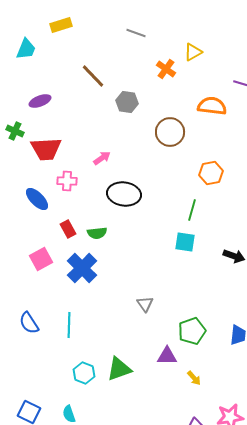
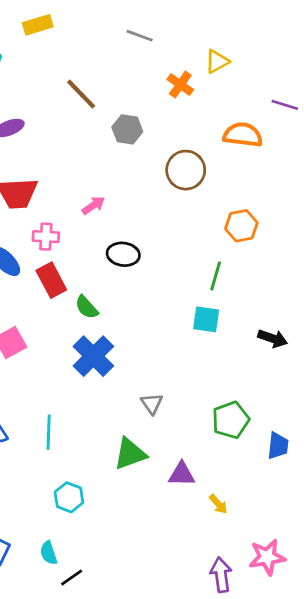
black ellipse: (124, 194) -> (123, 254), size x0.7
red rectangle: (68, 229) -> (51, 280), moved, size x1.4
green semicircle: (97, 233) -> (87, 307), turned 54
blue cross: (82, 268) -> (93, 356), moved
green pentagon: (192, 331) -> (231, 420), moved
green triangle: (119, 369) -> (130, 454), moved

